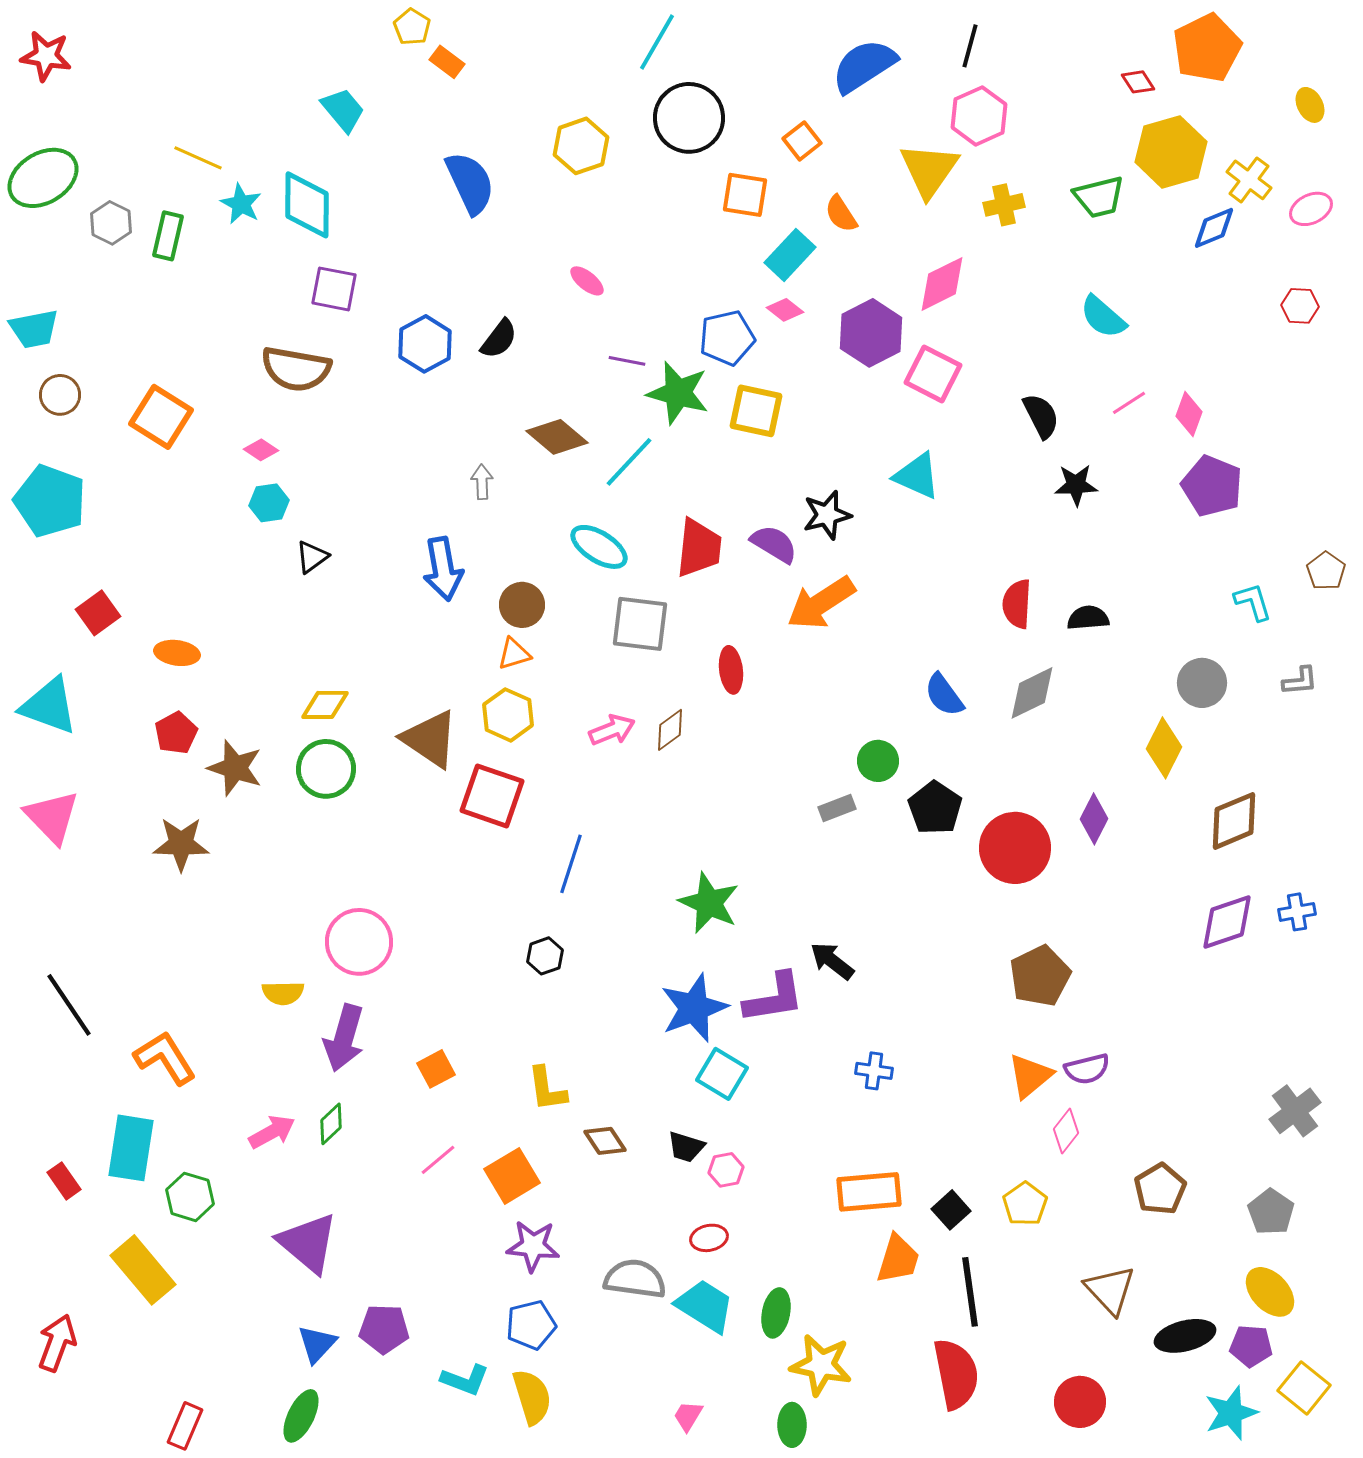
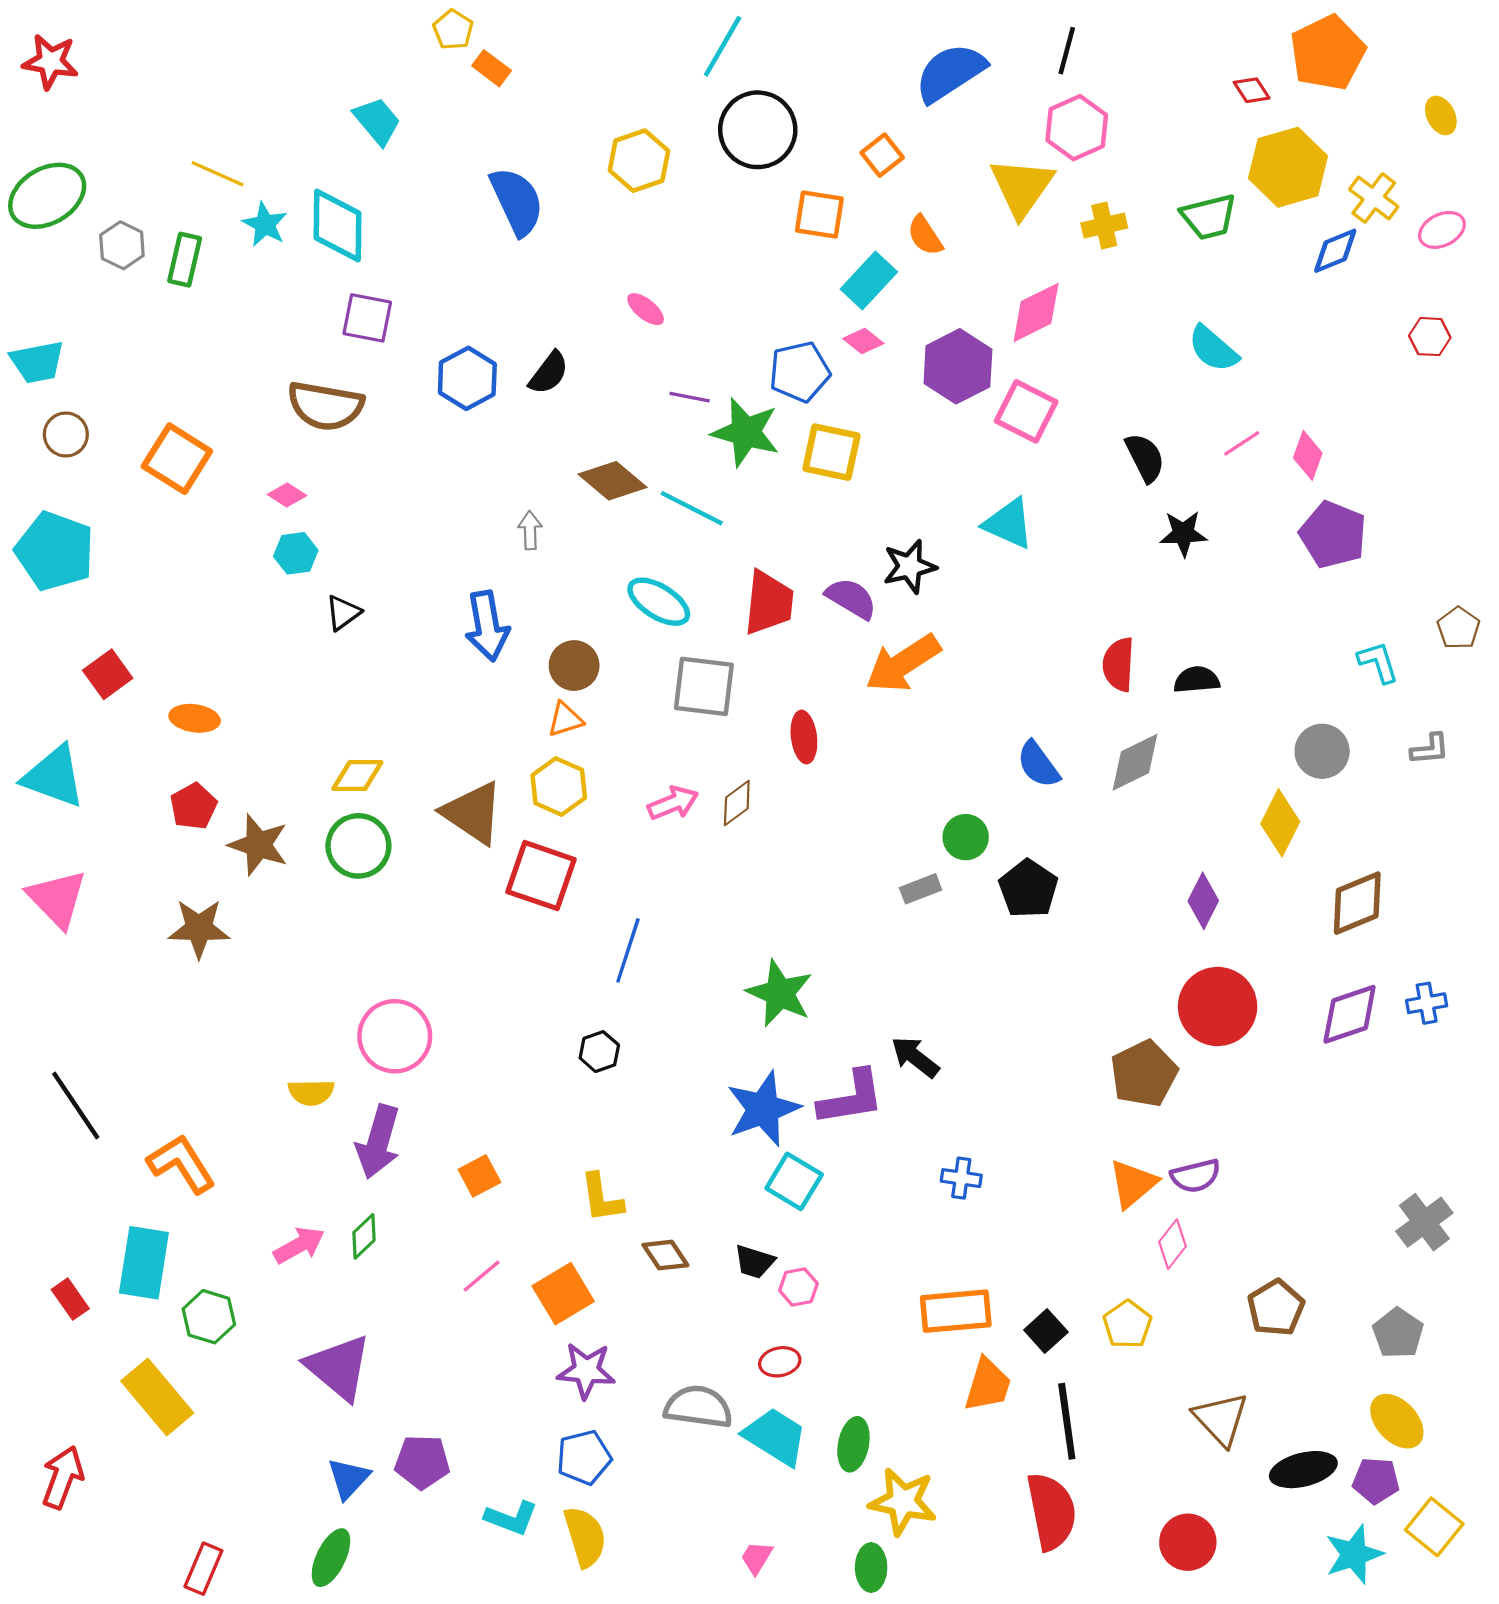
cyan line: (629, 462) -> (692, 508), turned 74
red circle: (1015, 848) -> (1218, 1007), moved

